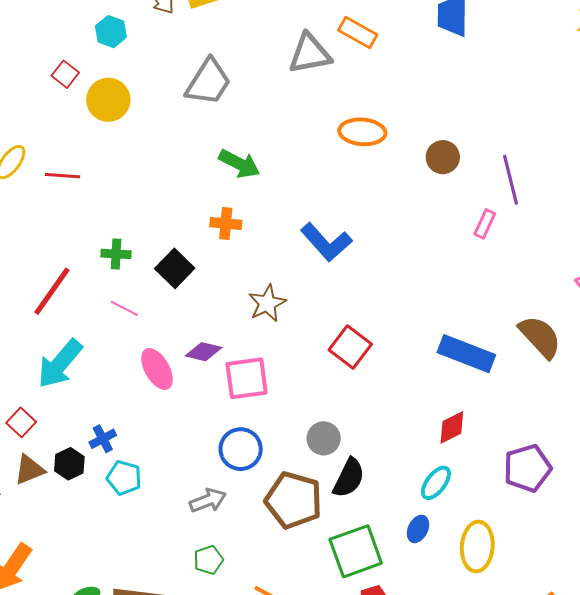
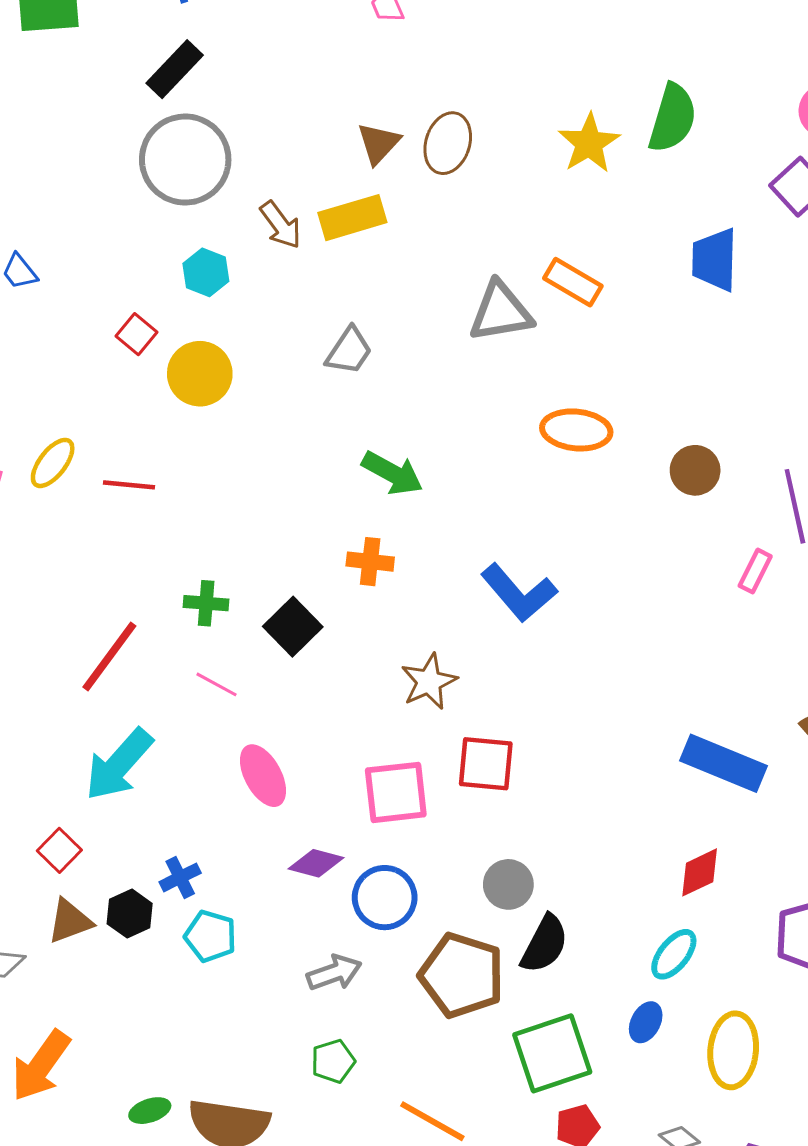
gray trapezoid: (208, 82) -> (349, 351), size x0.7
red square: (350, 347) -> (486, 764), moved, turned -33
purple diamond: (204, 352) -> (316, 863), moved

